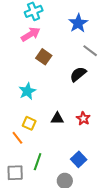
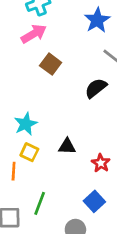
cyan star: (27, 91) -> (26, 124), moved
red star: (83, 118) -> (101, 163), moved
orange line: (17, 138) -> (14, 171), turned 40

